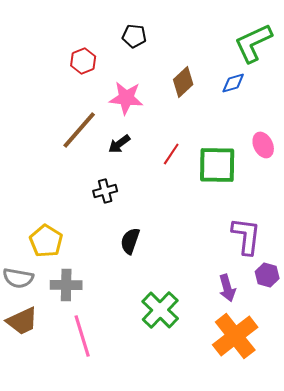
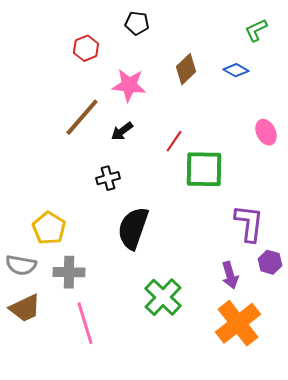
green L-shape: (253, 43) -> (256, 30), size x0.6
blue diamond: (233, 83) -> (236, 70), turned 45
green square: (217, 165) -> (204, 169), moved
black semicircle: (130, 241) -> (133, 228), size x1.6

